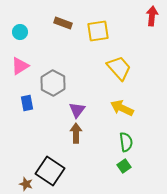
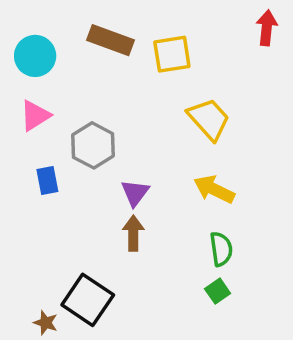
brown rectangle: (63, 23) -> (111, 40), size x1.4
cyan circle: (20, 32) -> (35, 56), size x1.5

